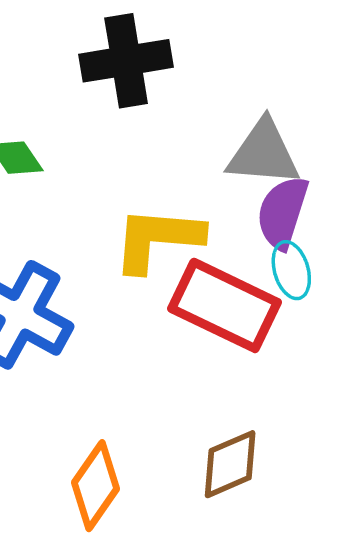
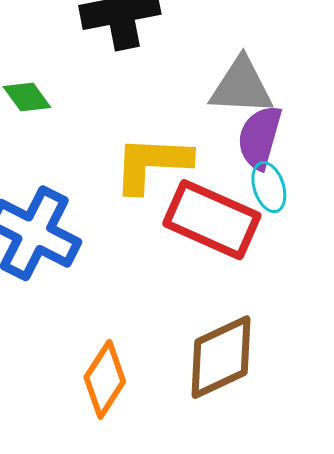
brown diamond: (230, 464) -> (221, 357), size x1.4

